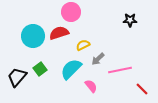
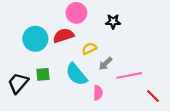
black star: (130, 20) -> (113, 22), moved
green square: (40, 69) -> (43, 74), turned 32
cyan semicircle: (71, 69) -> (76, 74), turned -85
pink semicircle: (91, 86) -> (98, 93), turned 40

